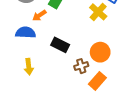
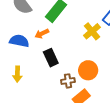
orange arrow: (39, 15) -> (42, 34), moved
black rectangle: (60, 45) -> (51, 58), turned 30

